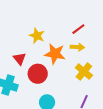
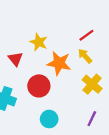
yellow arrow: (77, 47) -> (85, 56), turned -136
red triangle: (20, 59) -> (15, 59), moved

